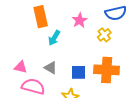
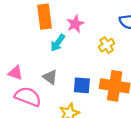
pink star: (80, 20) -> (75, 24), moved
yellow cross: (104, 35) -> (107, 45), moved

